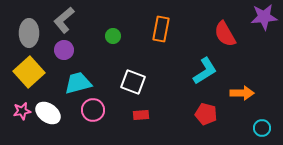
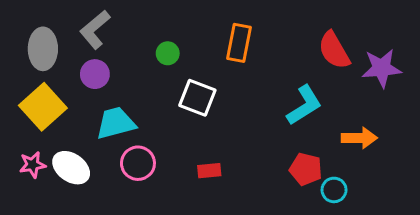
purple star: (264, 17) -> (382, 68), moved
white square: (133, 82) -> (197, 98), moved
cyan circle: (262, 128) -> (334, 190), moved

